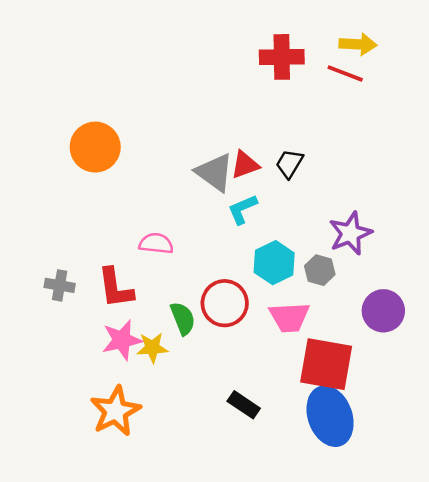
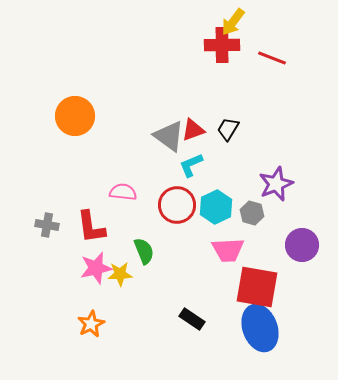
yellow arrow: (358, 44) -> (233, 22), moved, turned 124
red circle: (225, 303) -> (177, 205), moved
orange star: (115, 411) -> (91, 324), size x0.7

